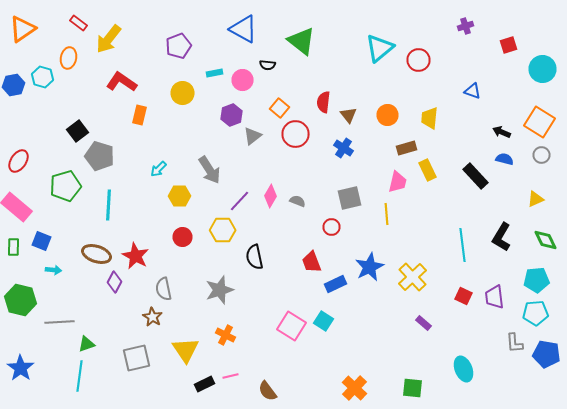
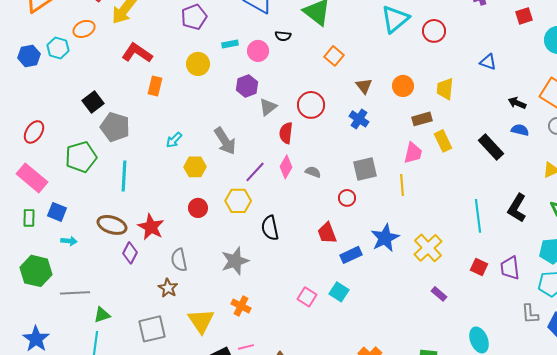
orange ellipse: (68, 58) -> (84, 29), turned 55
red semicircle: (324, 102) -> (286, 133), moved
orange square: (280, 108) -> (334, 56), moved
pink square: (292, 326) -> (307, 297), size x0.7

